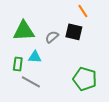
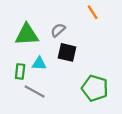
black square: (74, 32) -> (67, 52), moved
gray semicircle: (52, 37) -> (58, 30), moved

